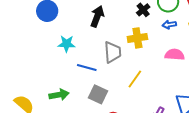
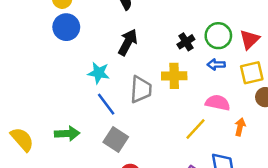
cyan star: (67, 44) -> (99, 73), moved
blue line: (87, 67) -> (106, 104), turned 30
yellow line: (135, 79) -> (195, 129), moved

